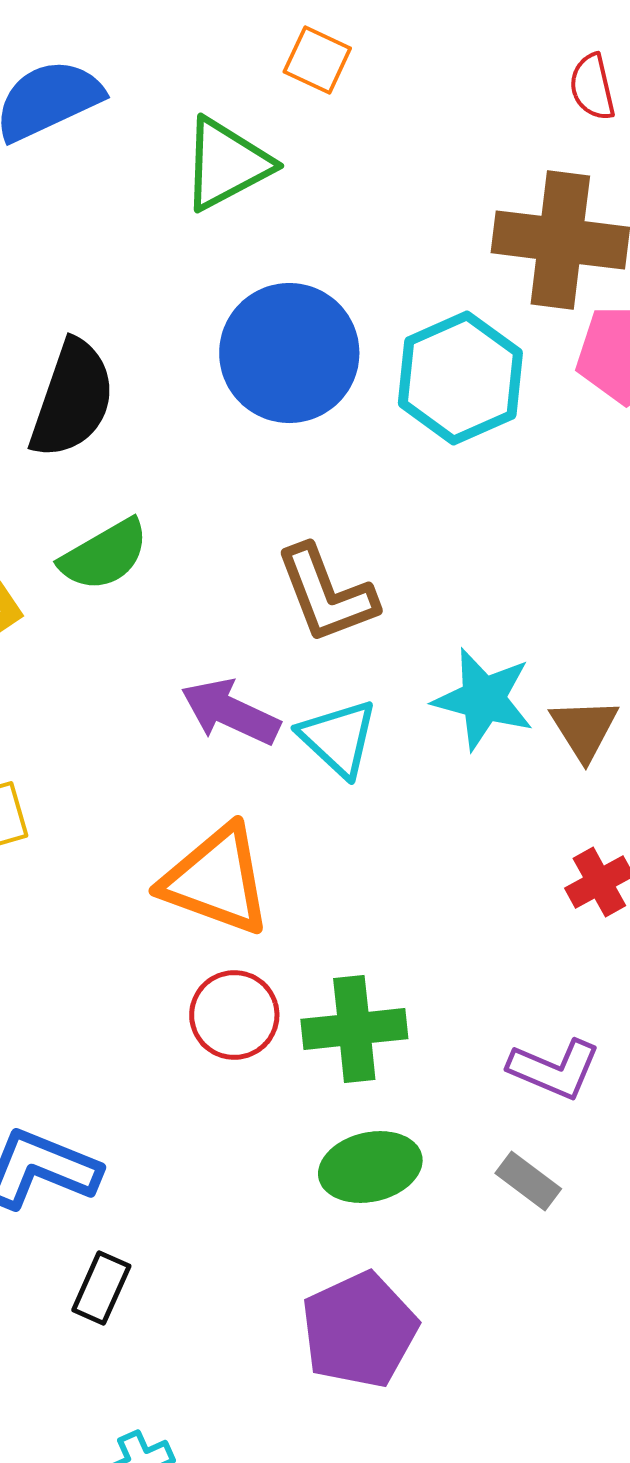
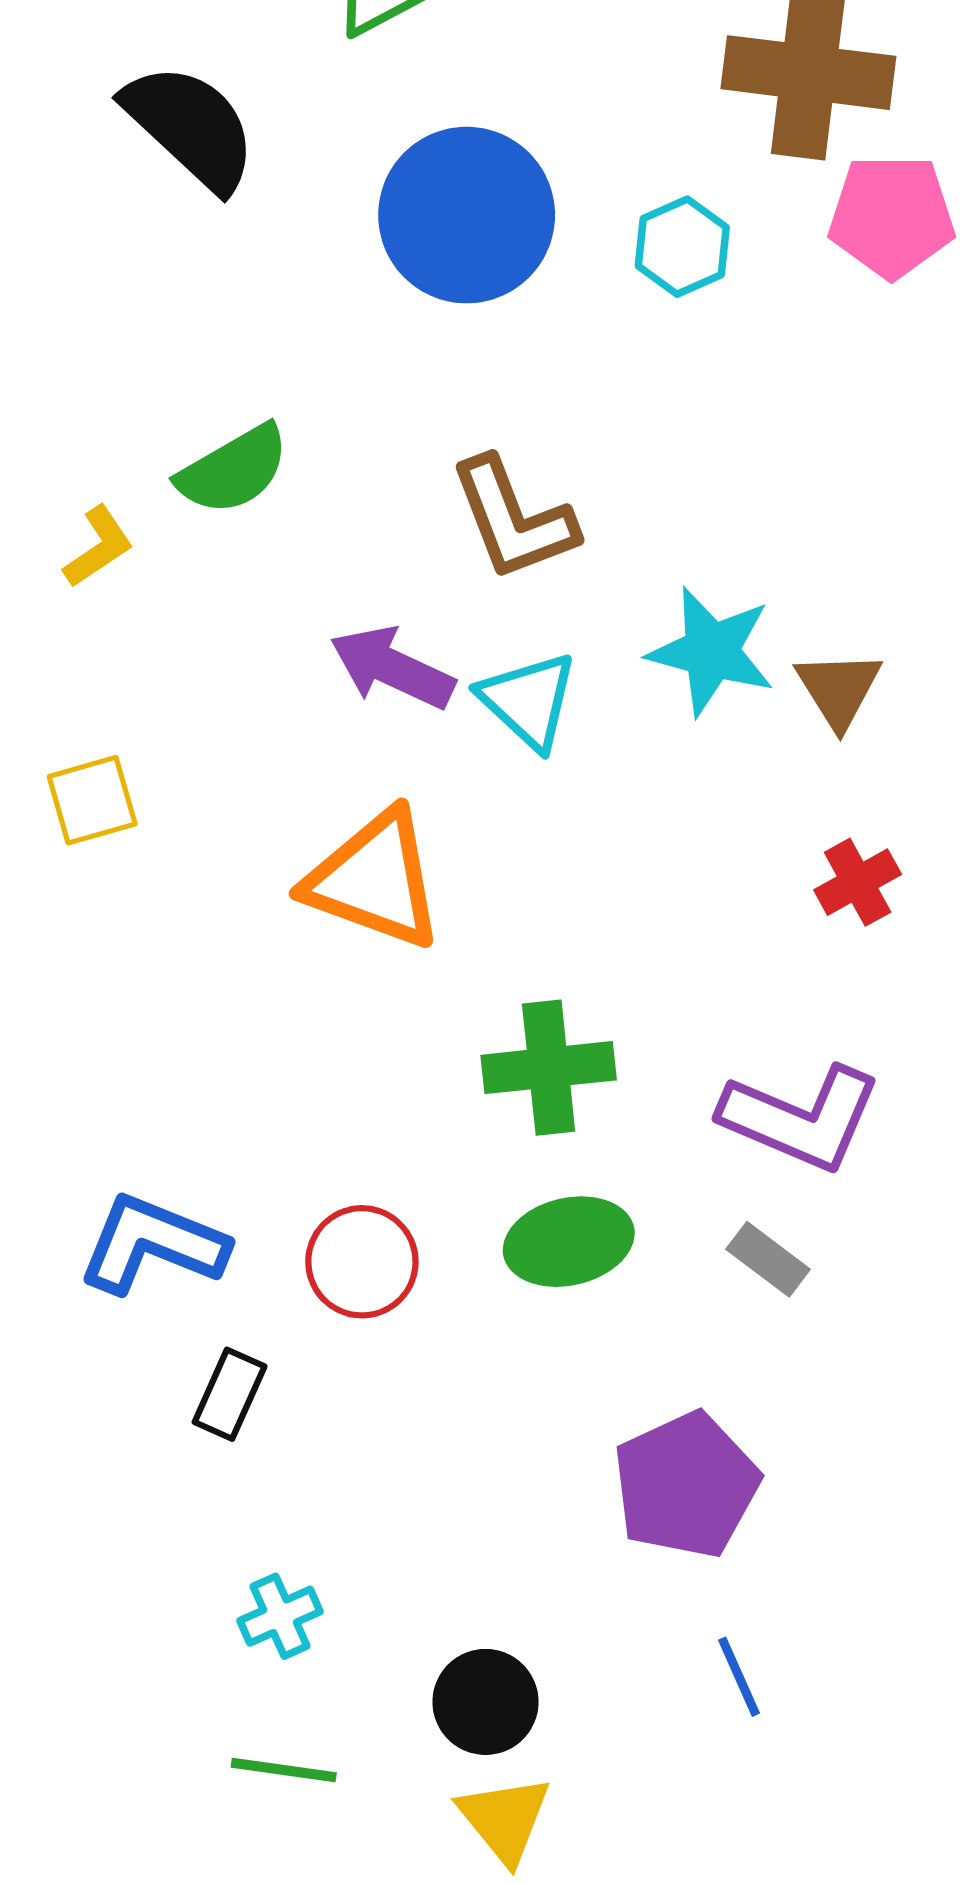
cyan hexagon: (460, 378) -> (682, 247), size x0.6
black semicircle: (72, 399) -> (190, 127), moved, turned -66
red circle: (234, 1015) -> (362, 1262), moved
purple L-shape: (554, 1069) -> (801, 1118), size x1.4
purple pentagon: (359, 1330) -> (686, 1485), moved

